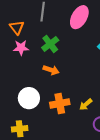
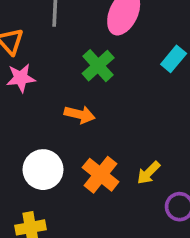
green cross: (50, 44) -> (98, 66), moved
orange cross: (60, 103) -> (101, 175), turned -36

